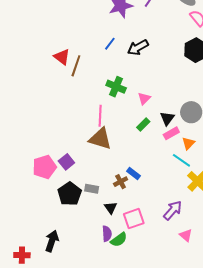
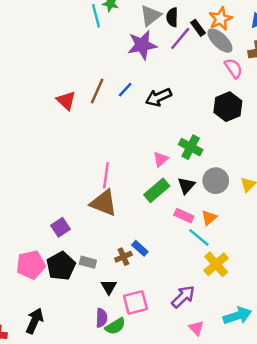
brown line: (76, 66) -> (97, 91), moved
green cross: (116, 87) -> (191, 147), moved
green rectangle: (143, 124) -> (157, 190), size x1.5
pink rectangle: (171, 133) -> (184, 216), moved, turned 49
pink pentagon: (44, 167) -> (31, 265), moved

